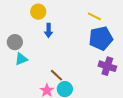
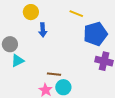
yellow line: (94, 16) -> (76, 14), moved
brown line: (57, 75) -> (54, 74), turned -32

